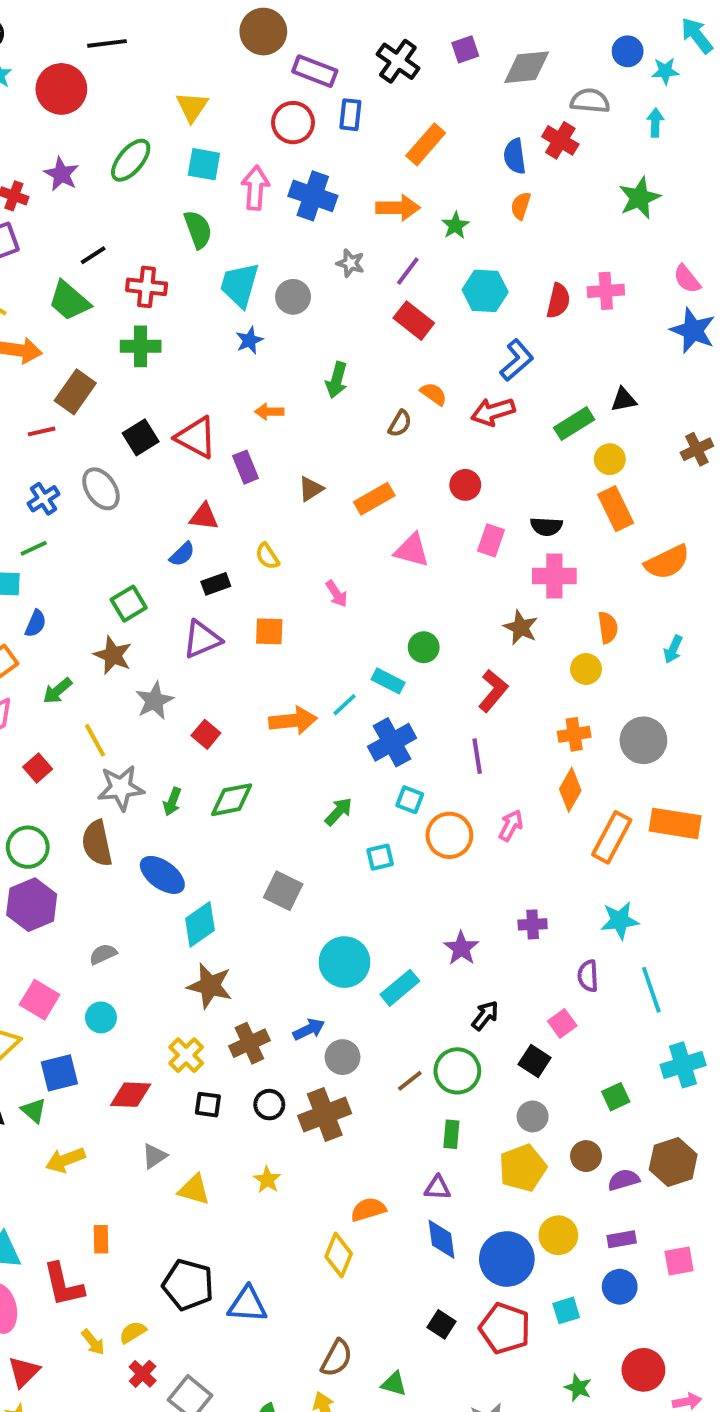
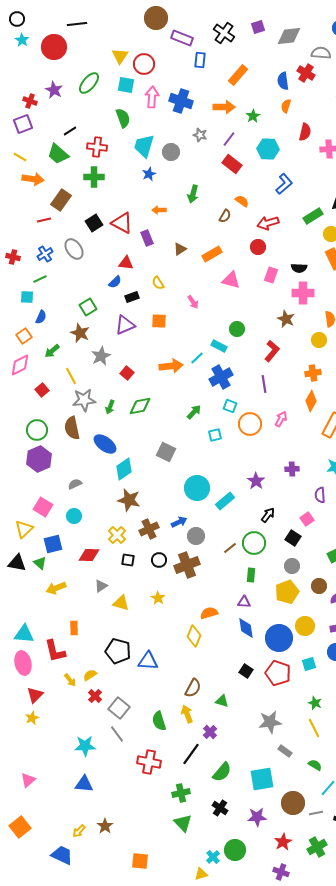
red circle: (293, 123) -> (144, 64), moved
red semicircle: (558, 301) -> (305, 132), moved
red arrow: (493, 412) -> (268, 223), moved

